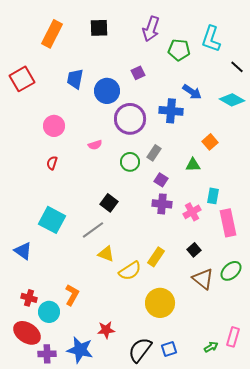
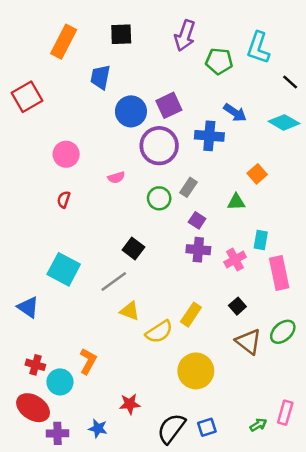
purple square: (138, 73) -> (169, 105), moved, size x1.5
blue trapezoid: (75, 79) -> (100, 77), moved
blue star: (80, 350) -> (98, 428), size x0.6

